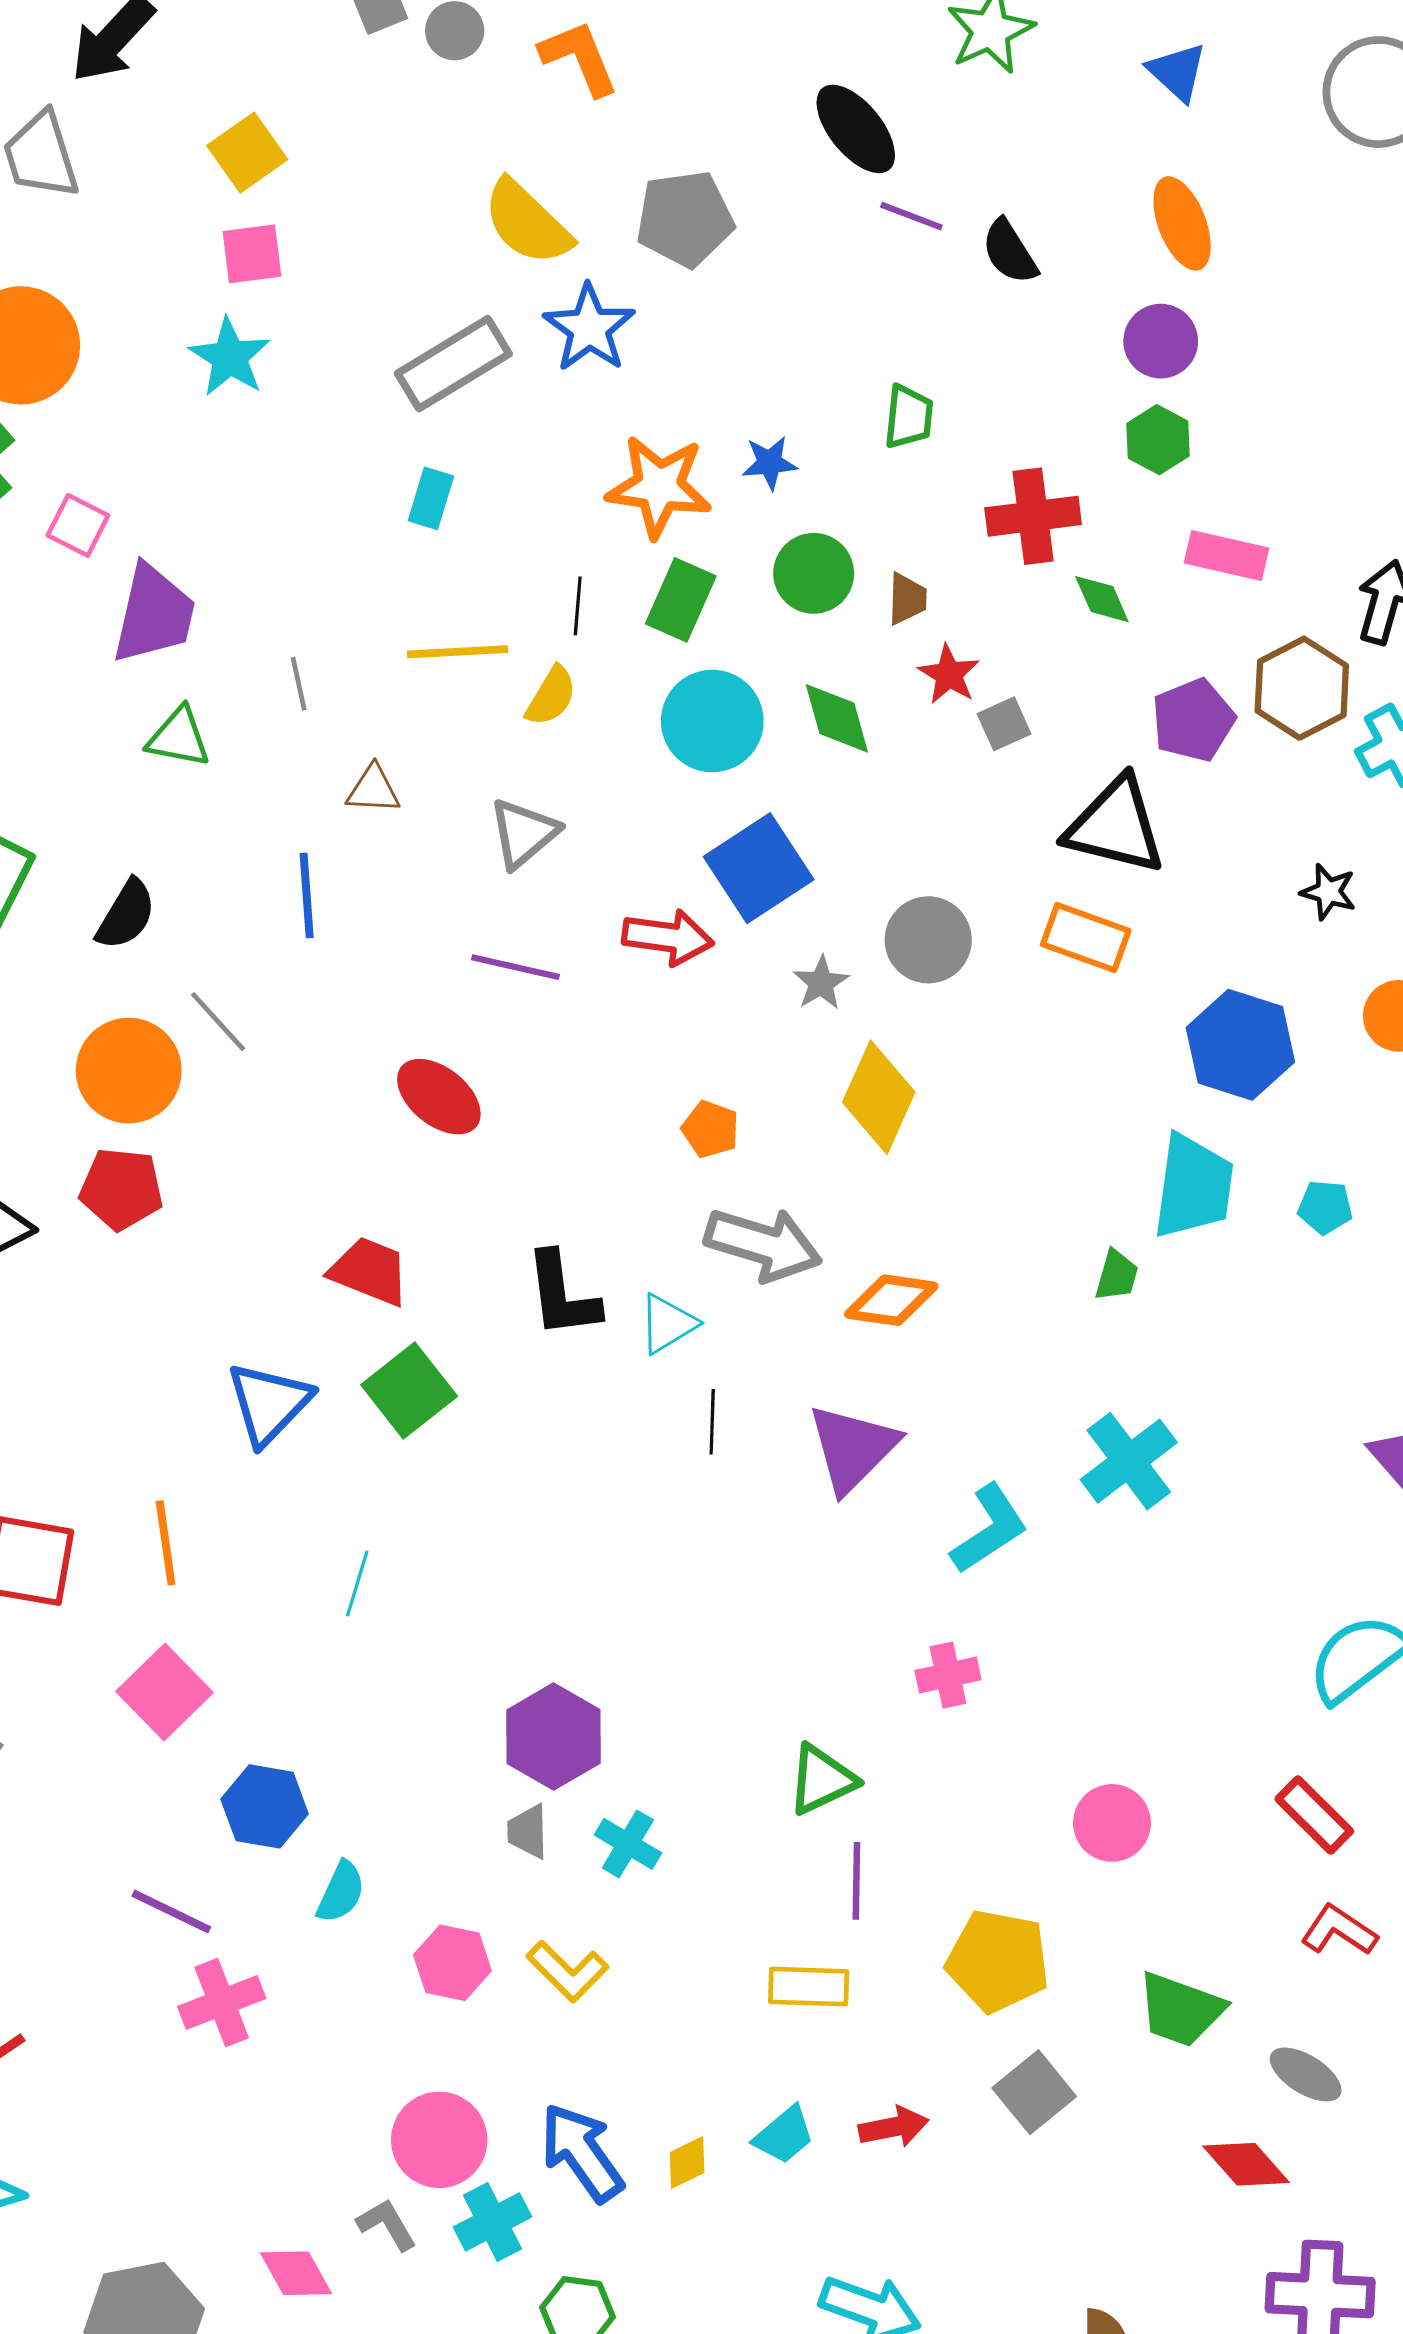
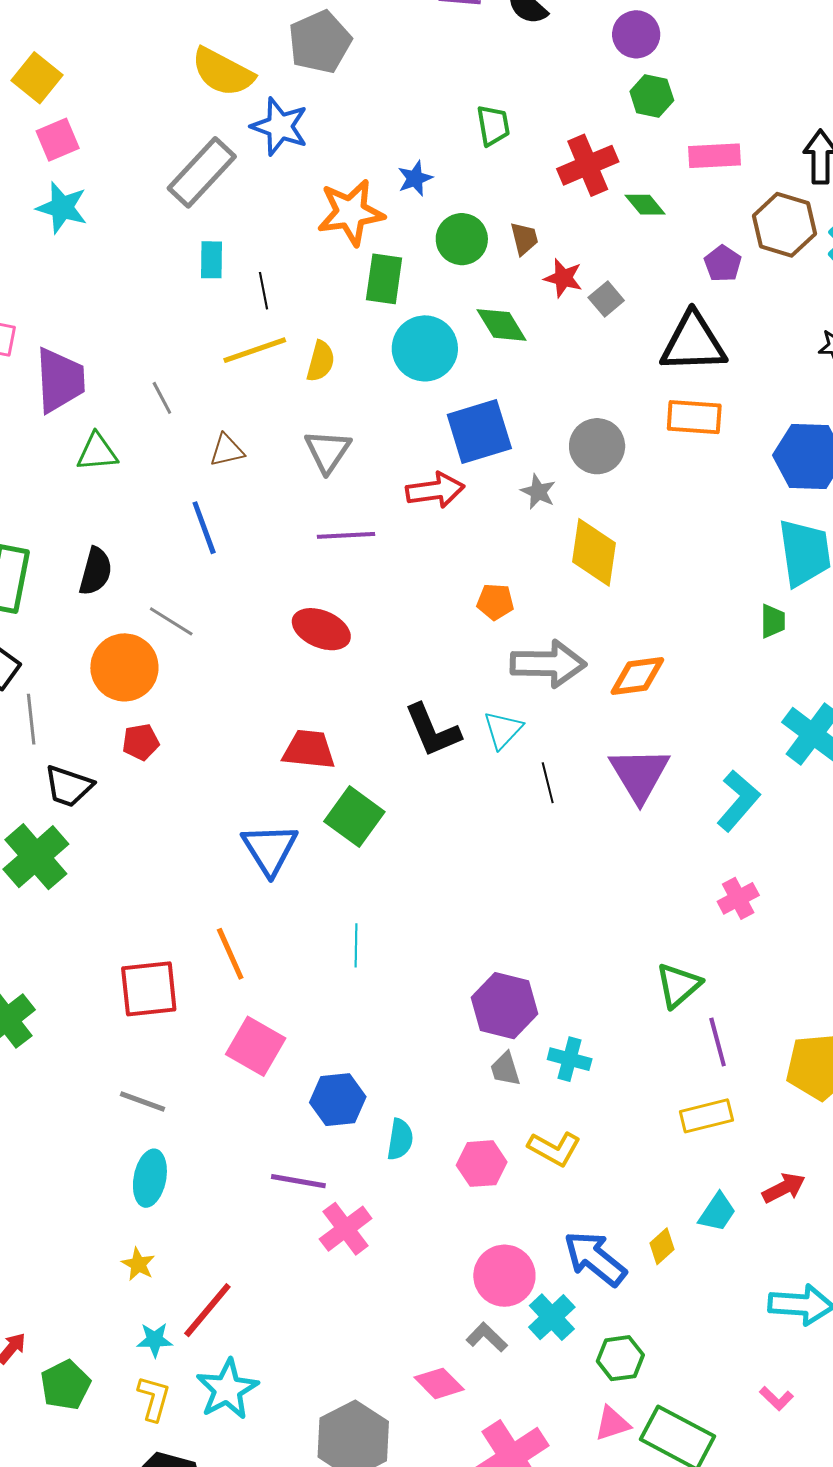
black line: (578, 606) -> (264, 291), moved
purple pentagon: (1193, 720) -> (723, 264), size x0.7
blue square: (759, 868) -> (479, 431), turned 32
red pentagon: (121, 1189) -> (141, 742), size x0.7

